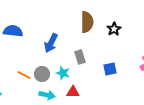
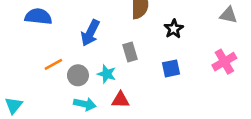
black star: (114, 29) -> (174, 29), moved
orange line: (24, 75) -> (53, 64), moved, turned -56

